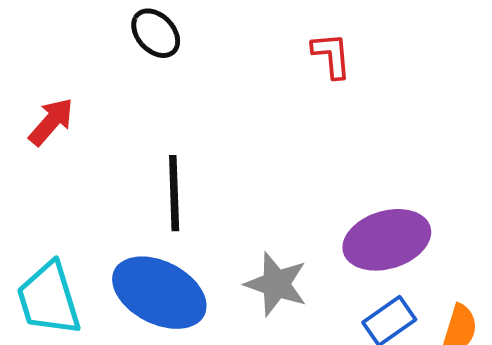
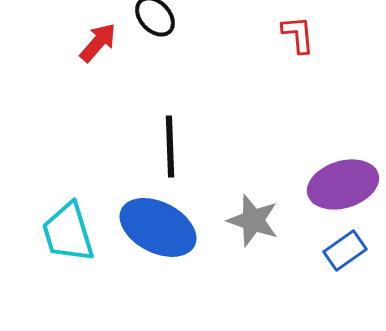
red arrow: (51, 122) -> (98, 42), moved

